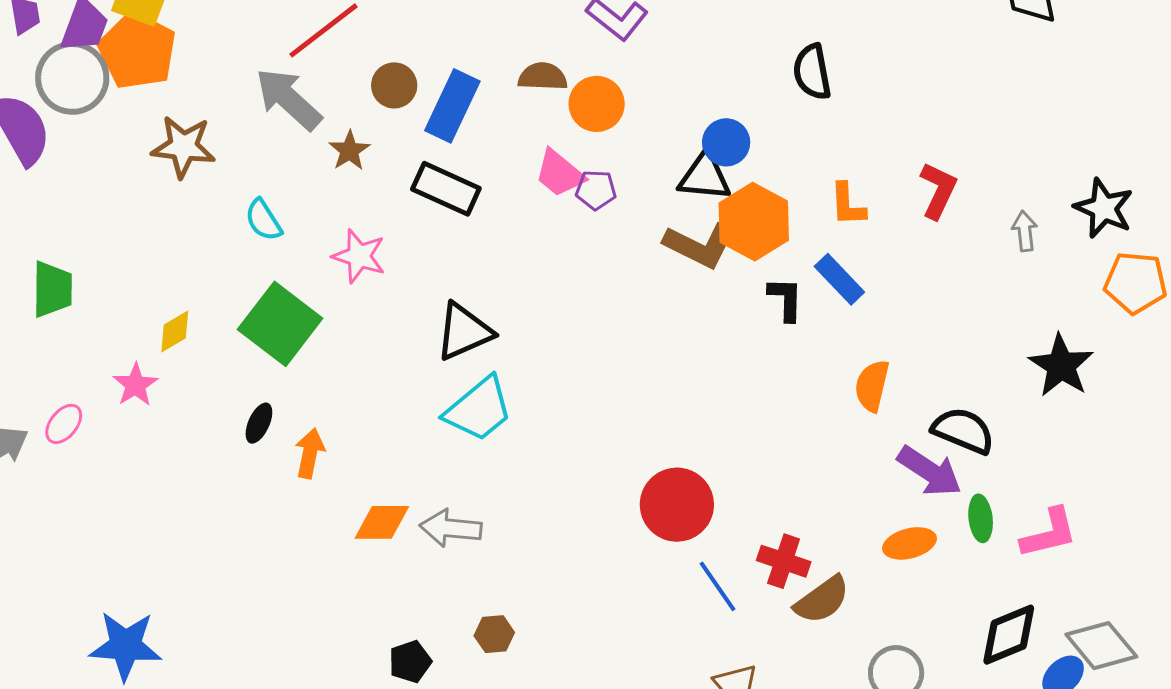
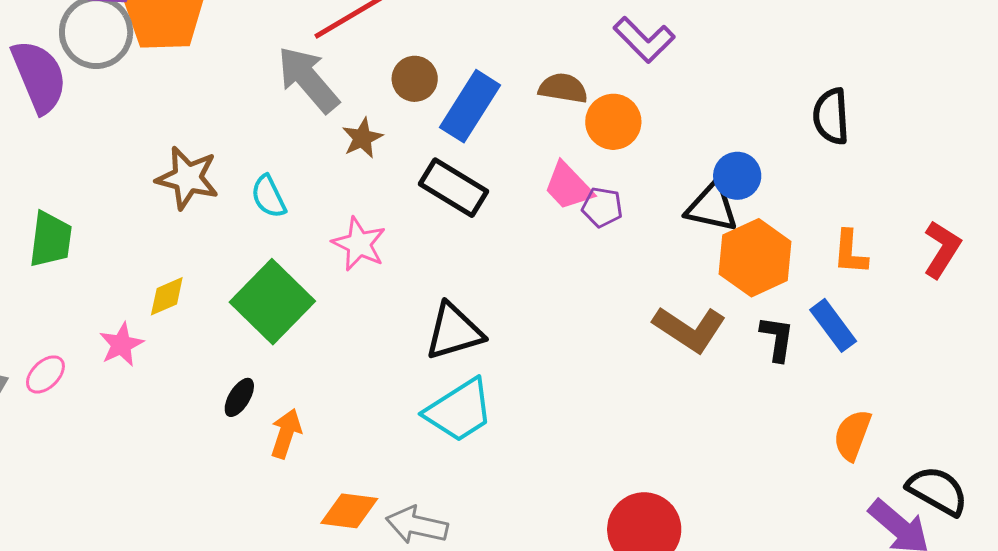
brown star: (183, 147) -> (187, 178), moved
brown L-shape: (700, 245) -> (690, 329), moved

